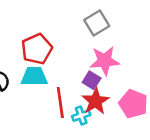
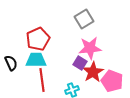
red star: (96, 101) -> (93, 72), moved
red line: (60, 102) -> (42, 80), moved

